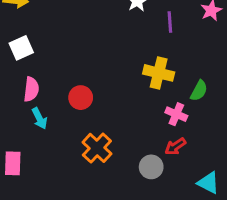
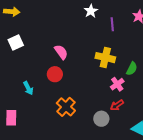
pink semicircle: (31, 89) -> (61, 52), moved, turned -42
pink cross: (176, 114) -> (117, 84), turned 32

